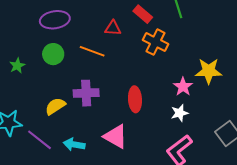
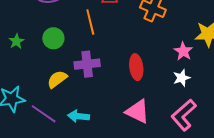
orange line: (92, 51) -> (90, 22), turned 60
green circle: (53, 54) -> (53, 38), moved
pink triangle: (116, 136) -> (138, 112), moved

